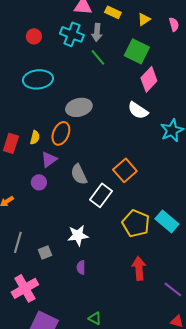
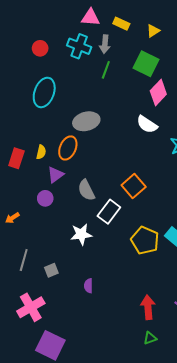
green line: (98, 57) -> (106, 70), turned 60
cyan ellipse: (38, 79) -> (44, 92), turned -64
white star: (78, 235) -> (81, 234), moved
red arrow: (139, 268) -> (148, 307), moved
green triangle: (95, 318) -> (150, 338), moved, turned -48

